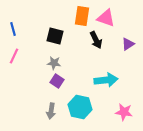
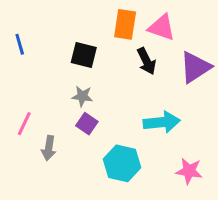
purple triangle: (128, 44) -> (195, 67), size x1.6
pink line: (14, 56) -> (24, 124), moved
gray arrow: (51, 111) -> (49, 148), moved

